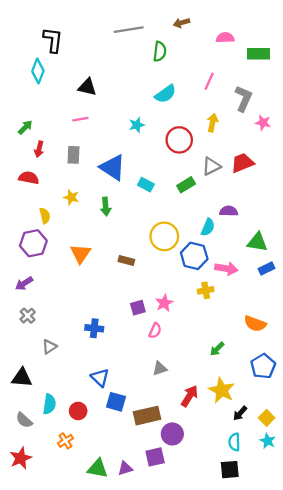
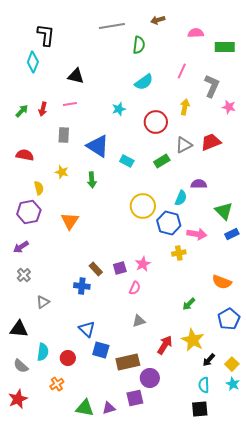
red arrow: (39, 149) -> (43, 109), moved
green triangle: (257, 242) -> (224, 211), turned 36
brown rectangle: (126, 261) -> (96, 269), moved, turned 32

